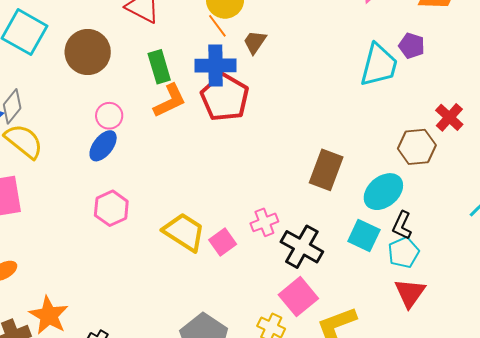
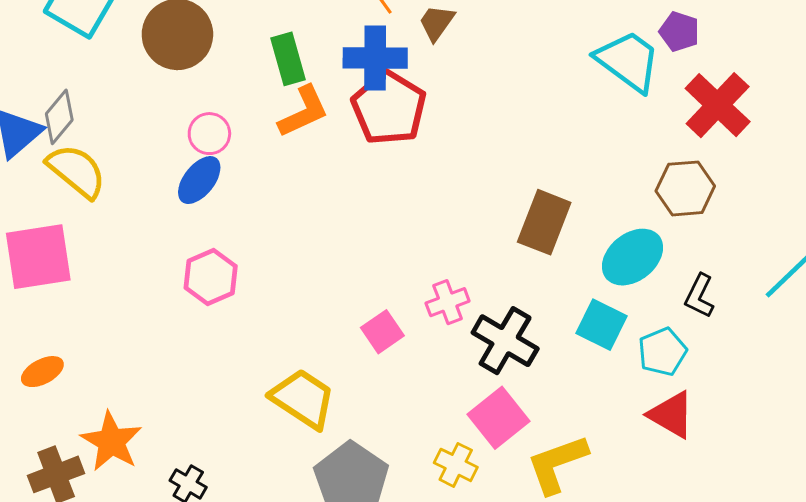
cyan trapezoid: (379, 65) -> (628, 61), turned -69
red cross: (449, 117) -> (718, 105), moved, size x1.5
black L-shape: (402, 225) -> (699, 296), moved
yellow trapezoid: (184, 232) -> (303, 399), moved
red triangle: (410, 293) -> (671, 415), turned -36

